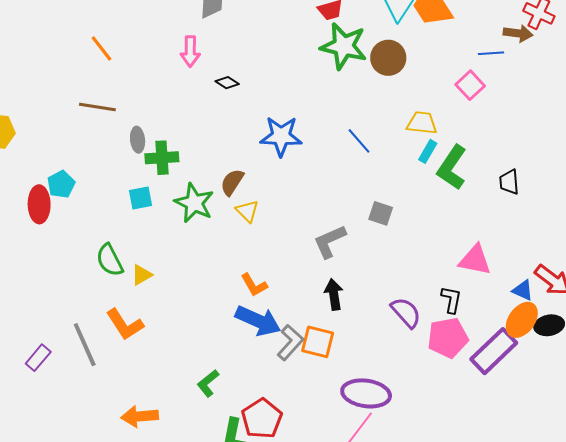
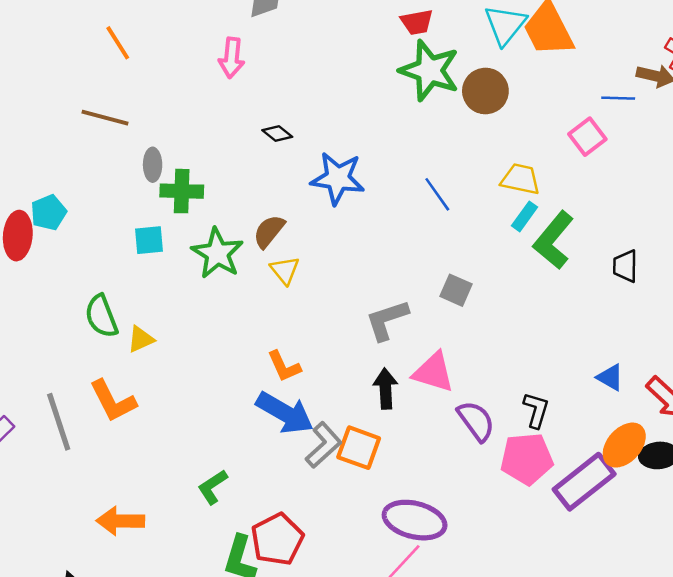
black diamond: (227, 83) -> (277, 134), moved
pink triangle: (475, 260) -> (434, 372), moved
blue triangle: (523, 290) -> (610, 377), moved

